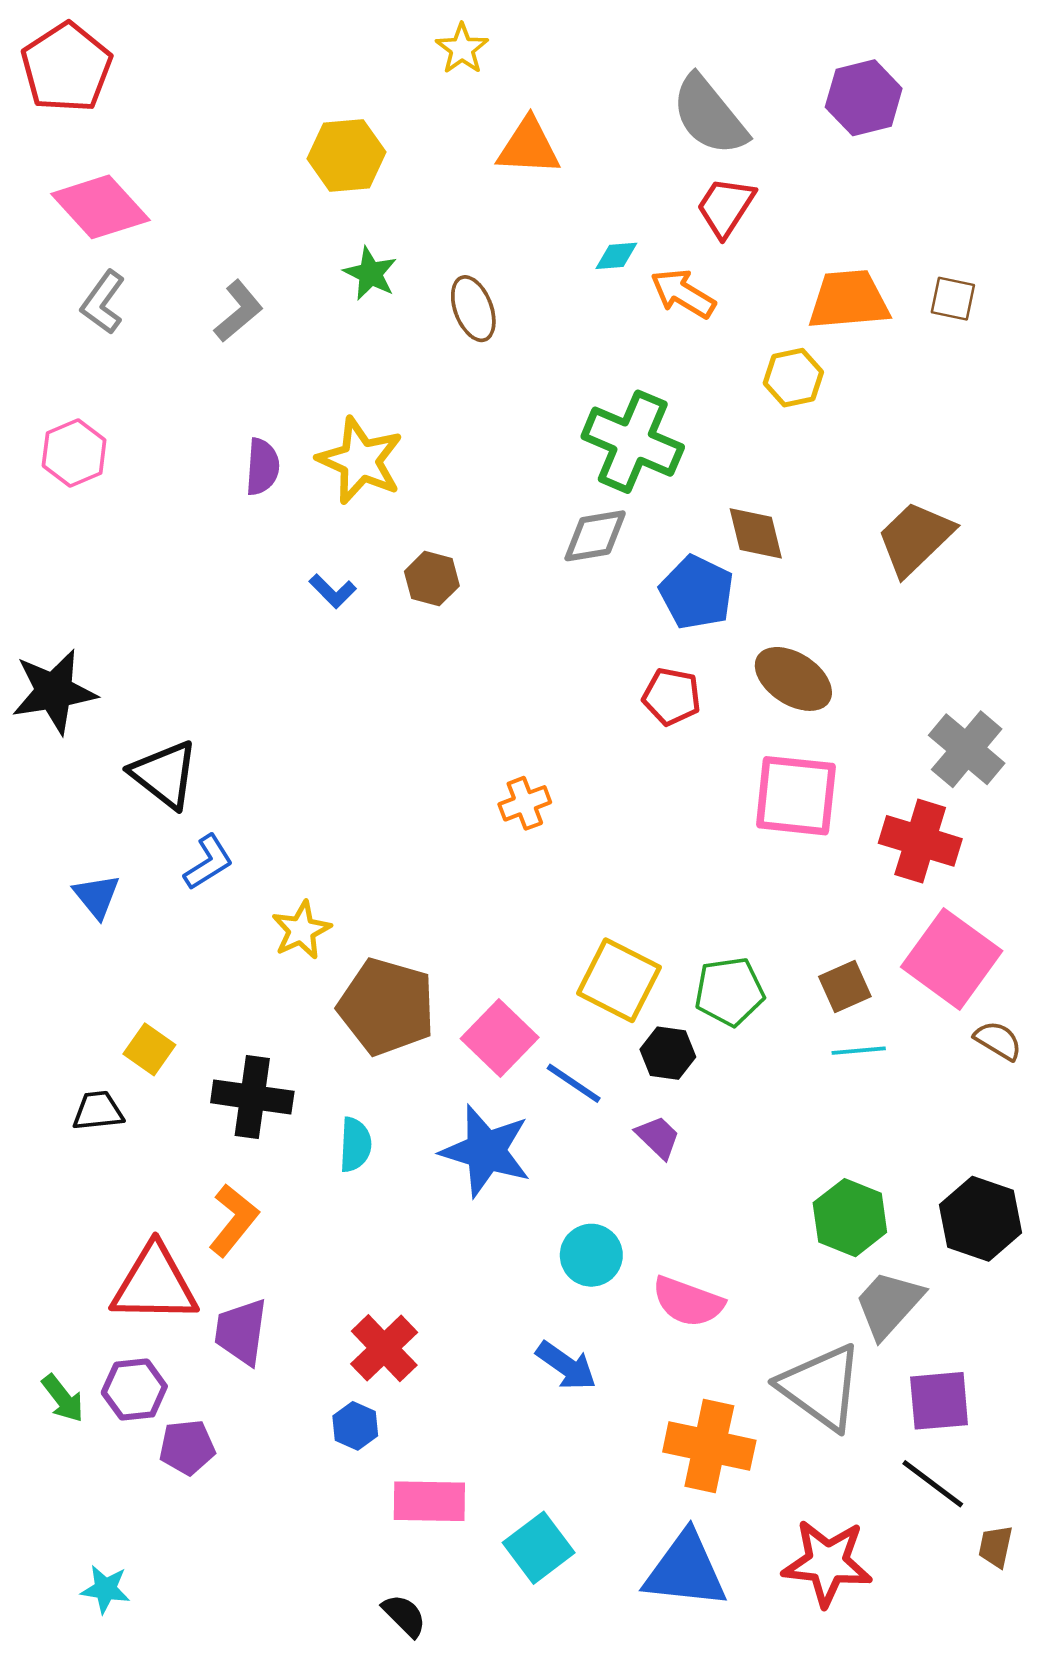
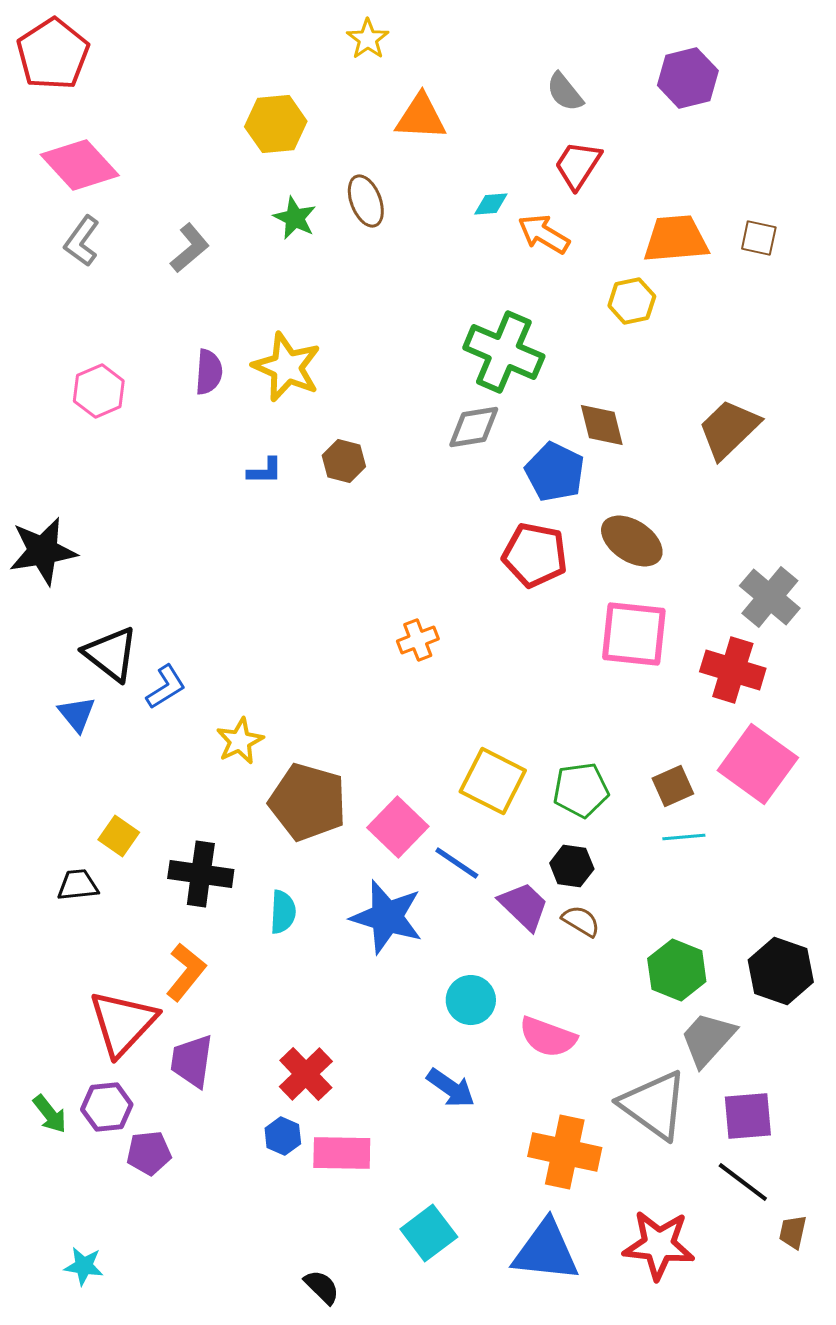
gray semicircle: (709, 115) -> (565, 92), size x0.6
brown ellipse: (473, 309) -> (366, 201), moved
pink hexagon: (74, 453) -> (99, 391), moved
blue L-shape: (333, 591) -> (265, 471), turned -45
red pentagon: (672, 697) -> (535, 555), size x1.4
black triangle: (164, 774) -> (111, 654), moved
brown semicircle: (998, 1041) -> (581, 921), moved
black hexagon: (668, 1053) -> (572, 866), moved
purple trapezoid: (658, 1137) -> (524, 906), size x1.4
red triangle: (154, 1284) -> (123, 1023), turned -48
pink rectangle: (429, 1501) -> (342, 1153), moved

